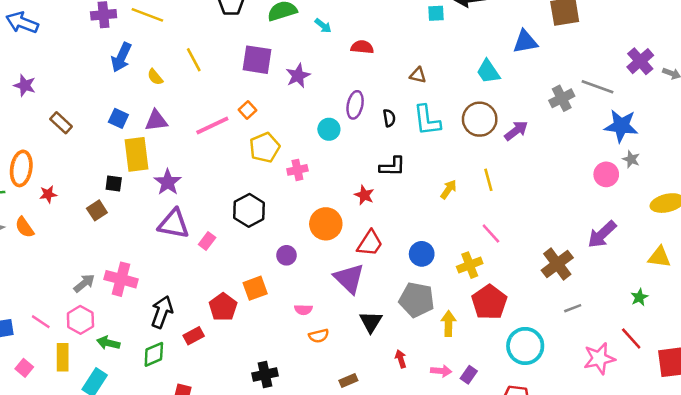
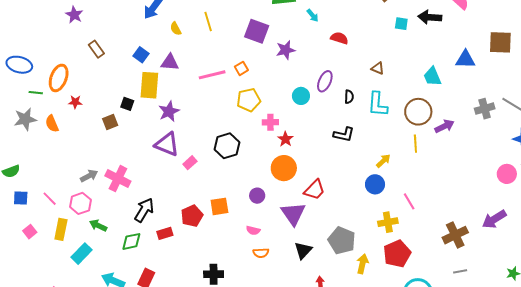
yellow line: (488, 180) -> (415, 144), moved
red star: (364, 195) -> (285, 139), moved
blue circle: (422, 254) -> (375, 184), moved
purple circle: (286, 255) -> (257, 196), moved

